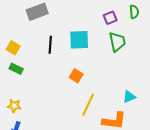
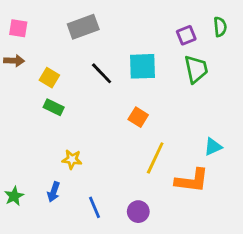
black line: (50, 45) -> (102, 73), turned -48
yellow star: (14, 106) -> (72, 159), moved

